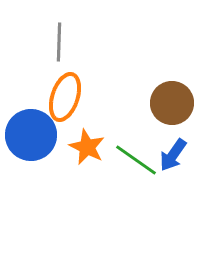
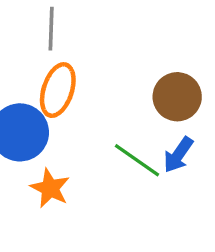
orange star: (87, 147) -> (50, 188), moved

